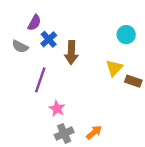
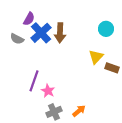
blue cross: (49, 39) -> (41, 33), size x1.5
brown arrow: (71, 52) -> (60, 33), moved
purple line: (40, 80) -> (34, 81), moved

